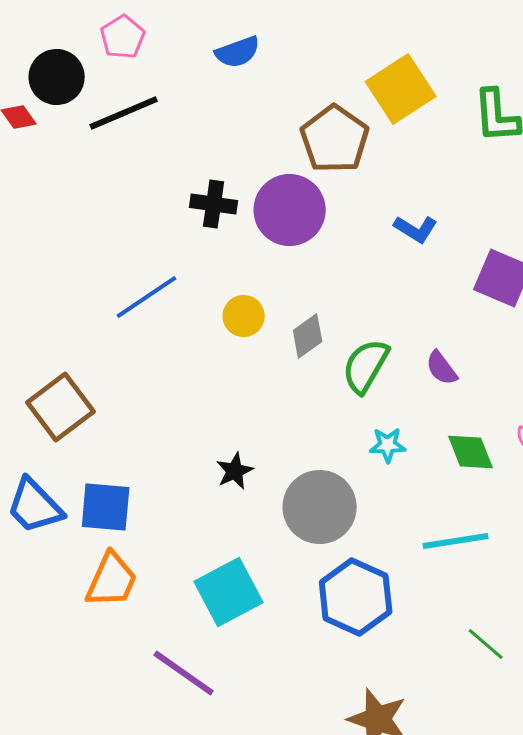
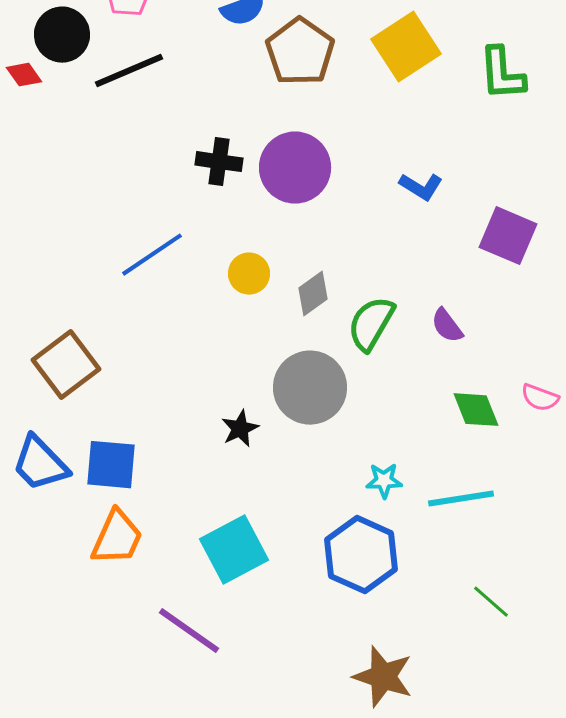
brown pentagon: (335, 139) -> (300, 52), moved
cyan star: (388, 445) -> (384, 481), moved
gray circle: (320, 507) -> (310, 388), moved

